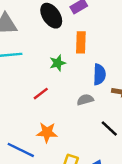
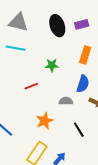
orange rectangle: (81, 42) -> (85, 55), moved
orange star: (47, 132) -> (45, 121), moved, turned 30

